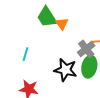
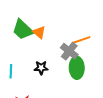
black star: (65, 70) -> (41, 68), moved, size x0.6

